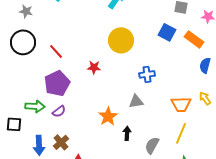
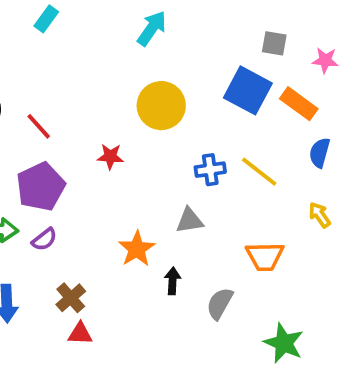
blue square: (167, 32) -> (248, 90), size x1.4
orange trapezoid: (181, 104) -> (265, 256), moved
yellow line: (181, 133) -> (259, 172), moved, turned -75
brown cross: (61, 142) -> (71, 298), moved

